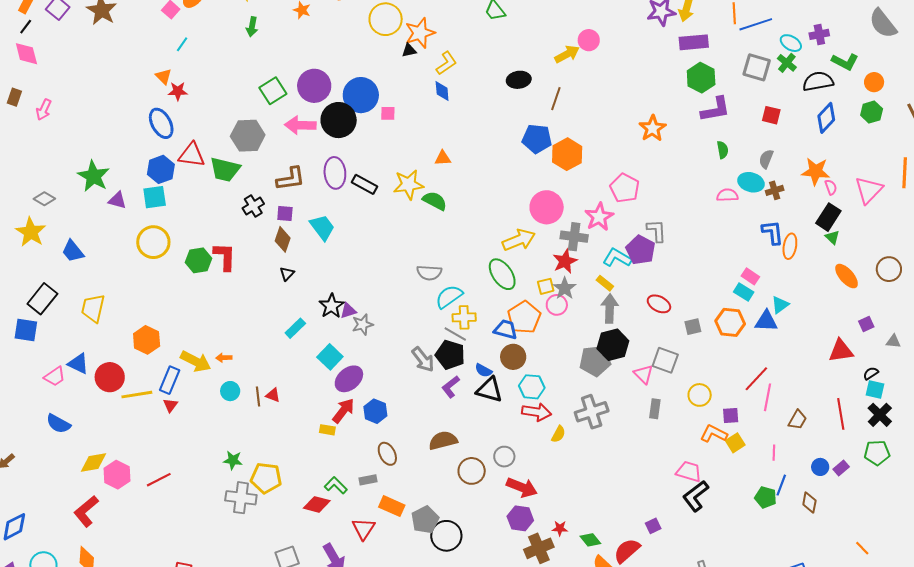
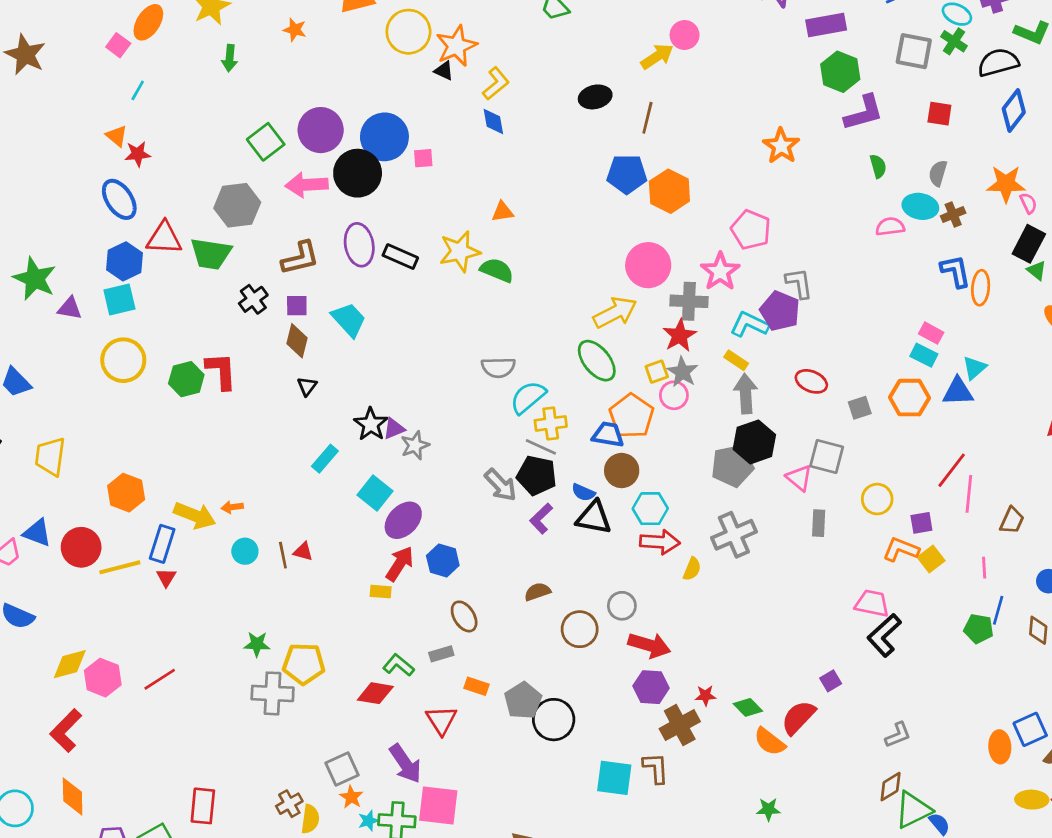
black triangle: (409, 50) -> (444, 71), turned 42
brown semicircle: (443, 441) -> (537, 592), size x0.7
orange rectangle: (392, 506) -> (476, 686), size x0.7

